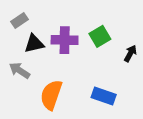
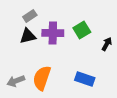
gray rectangle: (19, 21) -> (30, 16), moved
gray arrow: (19, 70) -> (16, 81), moved, turned -54

